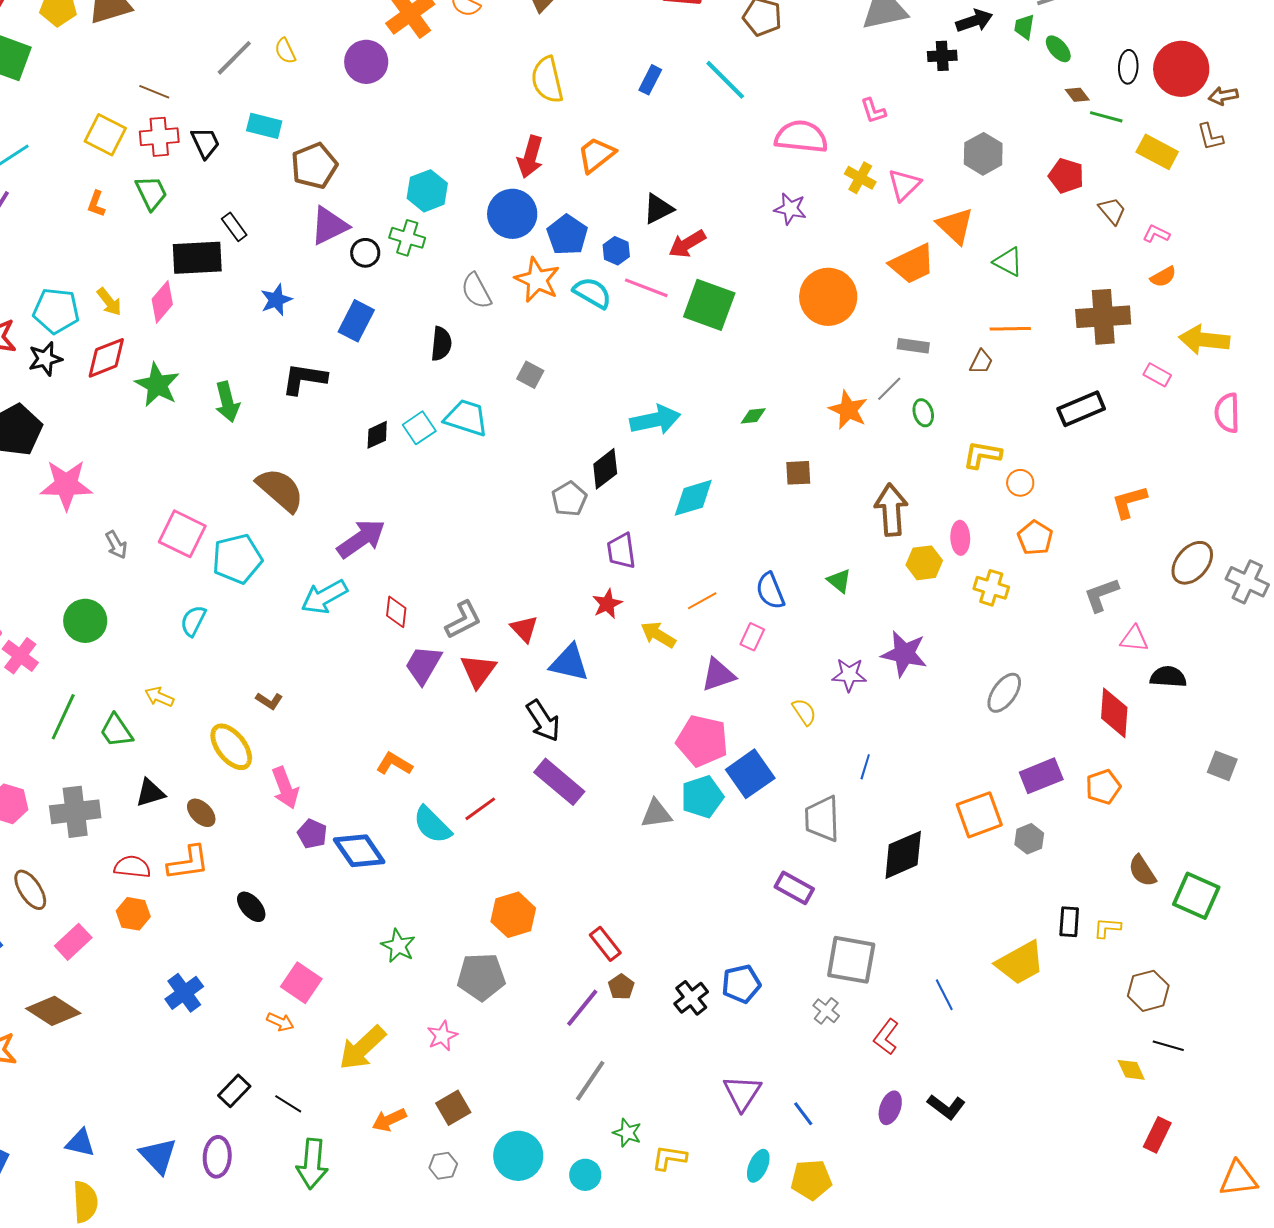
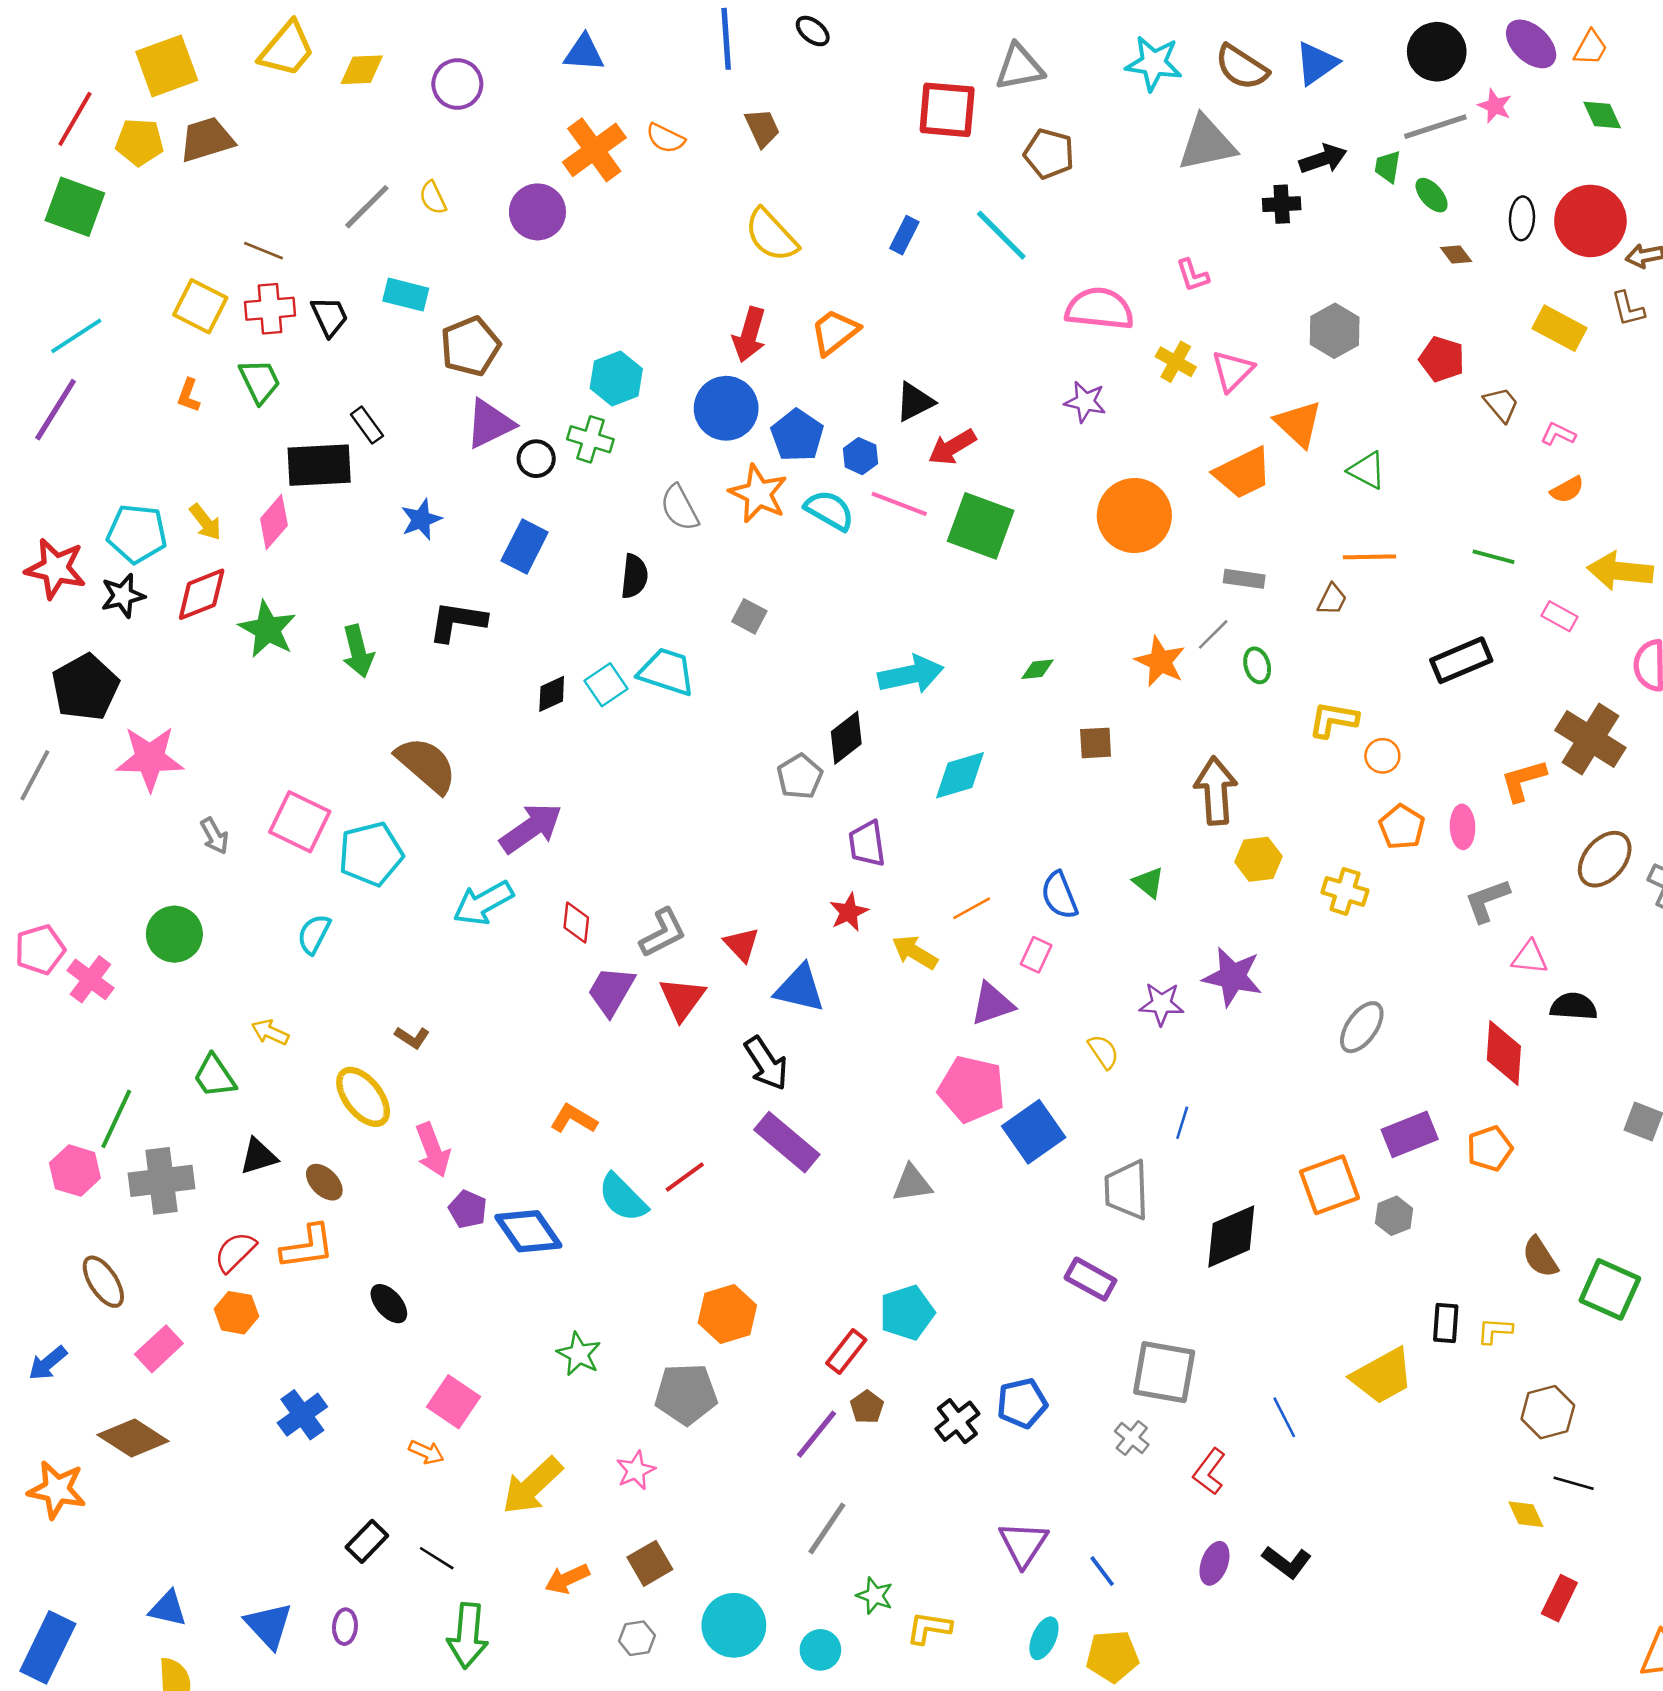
yellow semicircle: (547, 80) -> (771, 235), turned -30
green line: (1106, 117) -> (1494, 557), moved
brown cross: (1103, 317) -> (1590, 739), moved, turned 36
pink ellipse: (960, 538) -> (1463, 827), moved
green line: (63, 717) -> (116, 1119), moved
cyan pentagon: (702, 797) -> (907, 1313), moved
red semicircle: (132, 867) -> (235, 1252), turned -51
red rectangle: (605, 944) -> (846, 1351), turned 76
purple ellipse: (217, 1157) -> (345, 1627), size x0.7

